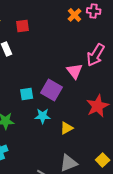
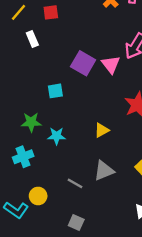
purple square: (52, 90) -> (83, 63), moved
cyan star: (43, 116) -> (57, 136), moved

